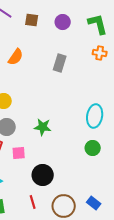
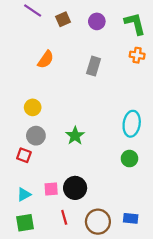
brown square: (32, 20) -> (63, 19), turned -32
green star: (43, 127) -> (75, 136), turned 30
pink square: (19, 153) -> (51, 189), moved
blue rectangle: (94, 203) -> (131, 218), turned -32

